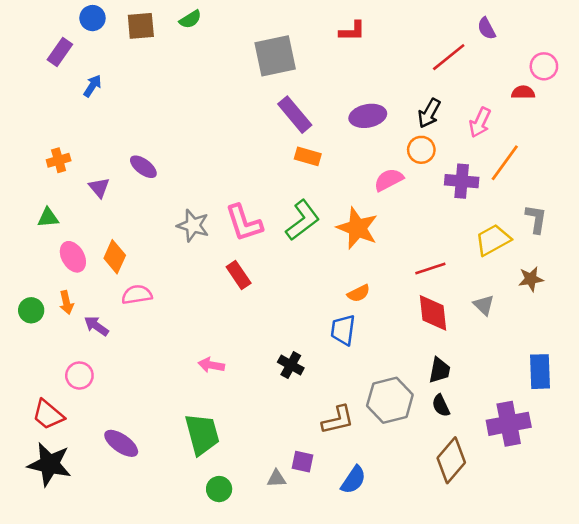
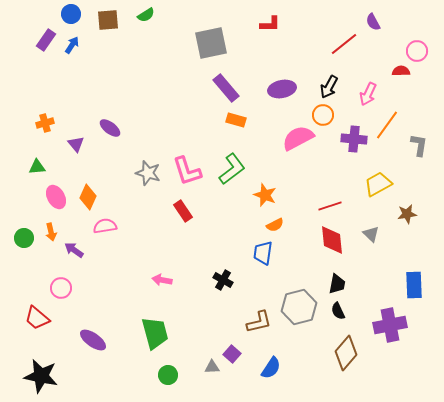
blue arrow: (92, 86) -> (72, 45), moved
pink semicircle: (389, 180) -> (298, 138), size x1.4
gray L-shape: (536, 219) -> (419, 145), moved
orange star: (357, 228) -> (265, 195), moved, size x0.7
purple square: (303, 462) -> (232, 354), turned 30
black star: (49, 464) -> (41, 376), moved

